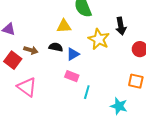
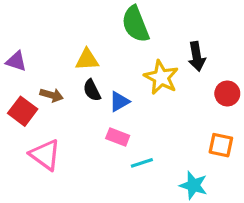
yellow triangle: (64, 26) -> (87, 60), moved
black semicircle: (56, 47) -> (92, 90), turned -128
cyan line: (87, 92) -> (142, 163), turned 56

